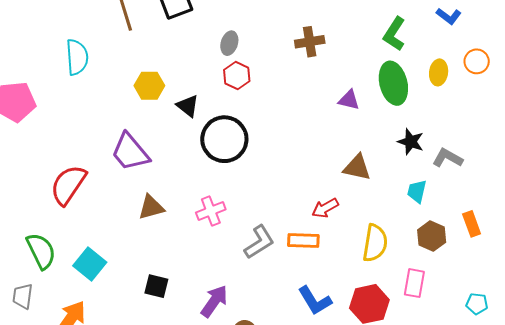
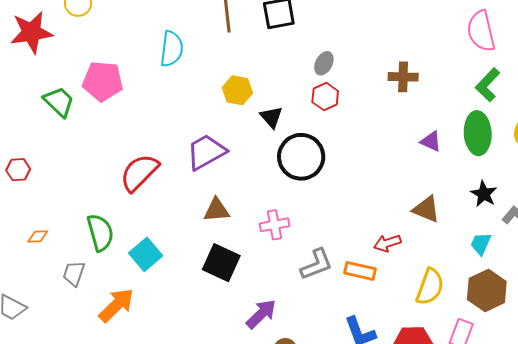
purple trapezoid: (130, 152) -> (206, 152), turned 90
brown hexagon: (432, 236) -> (487, 290), size x1.4
black square: (156, 286) -> (221, 263), moved, size x1.5

